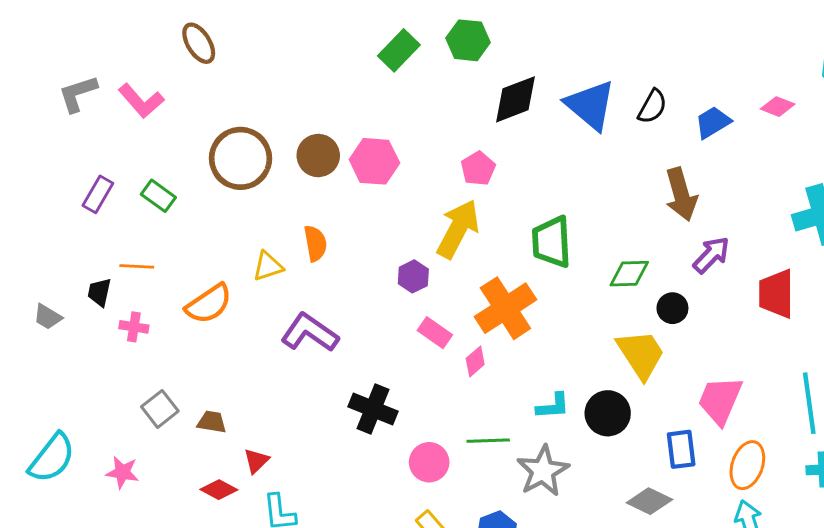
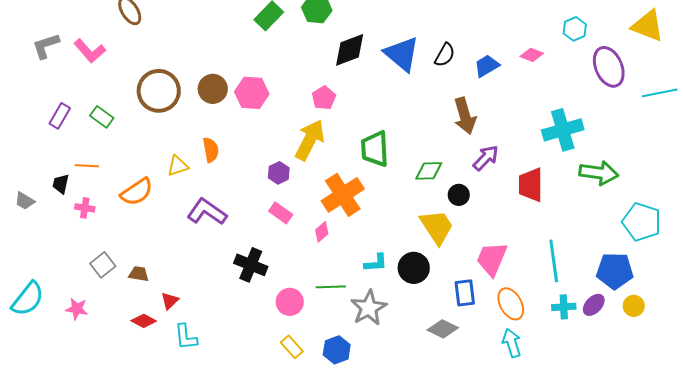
pink rectangle: (435, 333) -> (281, 213), moved
orange ellipse: (747, 465) -> (511, 304), turned -48

